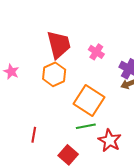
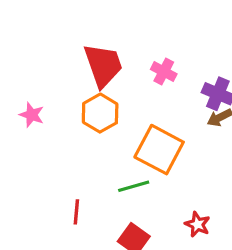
green line: (86, 126) -> (134, 186), moved
red star: (110, 140) -> (197, 224), moved, size x0.7

